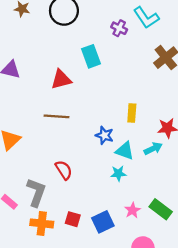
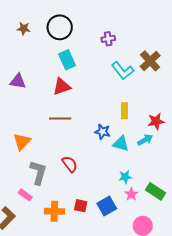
cyan L-shape: (146, 18) -> (123, 71), moved
purple cross: (119, 28) -> (108, 39), turned -32
cyan rectangle: (91, 56) -> (67, 60), moved
cyan star: (118, 173) -> (125, 177), moved
gray L-shape: (36, 192) -> (38, 172), moved

